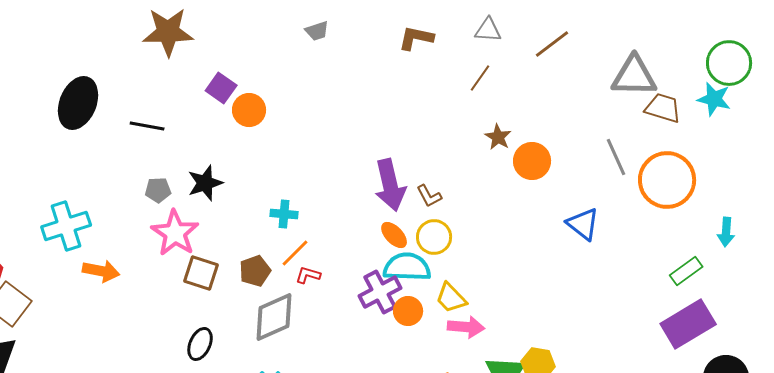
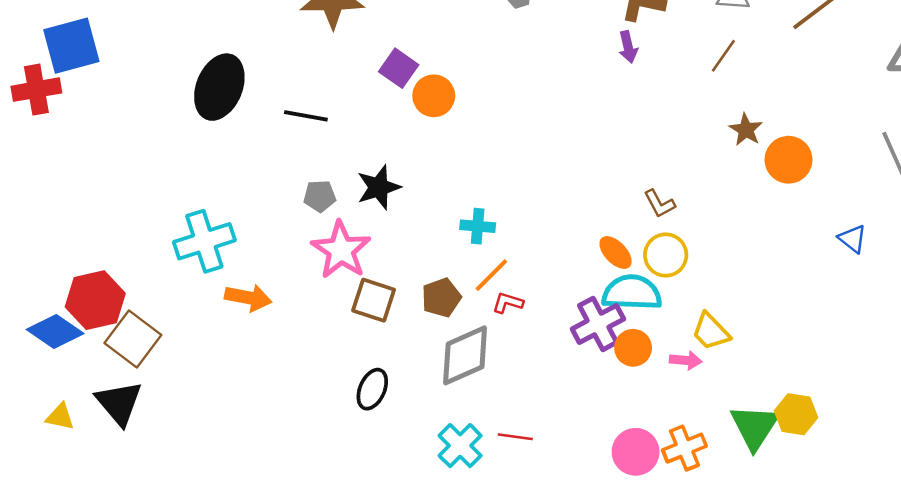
purple arrow: (390, 185) -> (628, 47), moved, size x0.5
blue triangle: (583, 224) -> (852, 239), size x0.7
yellow trapezoid: (451, 298) -> (711, 331), moved
pink arrow: (466, 327) -> (686, 360), moved, size x0.7

